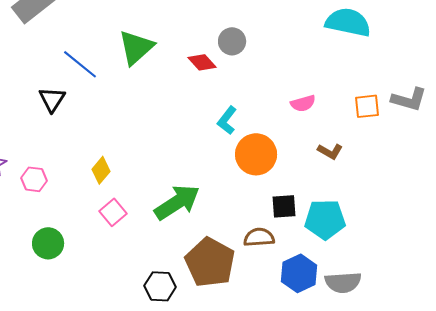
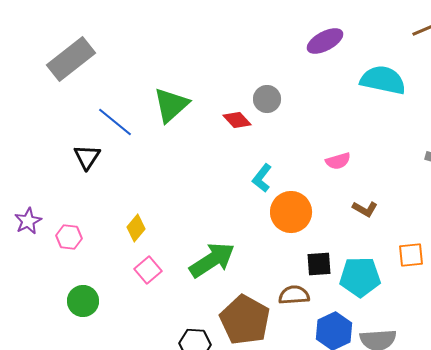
orange square: (367, 106) -> (411, 255), moved

